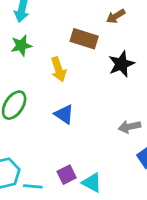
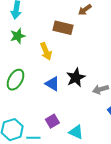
black star: (121, 64) -> (76, 78), moved
purple square: (67, 175) -> (52, 121), moved

